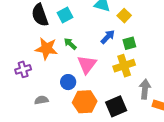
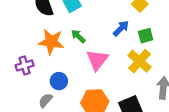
yellow cross: (124, 66) -> (140, 61), turned -30
blue circle: (68, 82) -> (59, 81), moved
gray semicircle: (41, 100) -> (46, 100), turned -40

